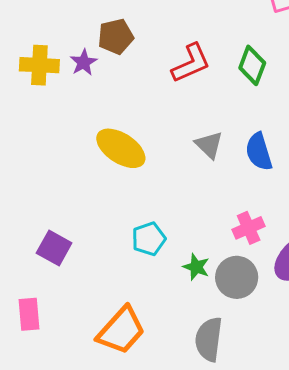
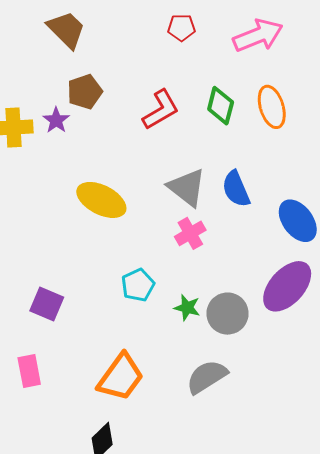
gray triangle: (209, 145) -> (187, 187), size x1.4
pink cross: (249, 228) -> (190, 233), moved
gray semicircle: (209, 339) -> (207, 377), turned 57

